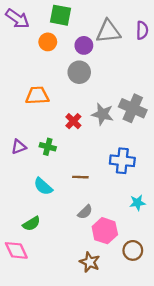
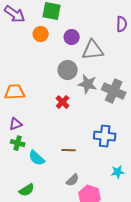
gray triangle: (108, 31) -> (93, 50), moved
gray circle: (79, 72) -> (68, 70), moved
orange trapezoid: (37, 96) -> (15, 92), moved
gray star: (103, 114) -> (88, 84), moved
green cross: (48, 147) -> (18, 143), moved

